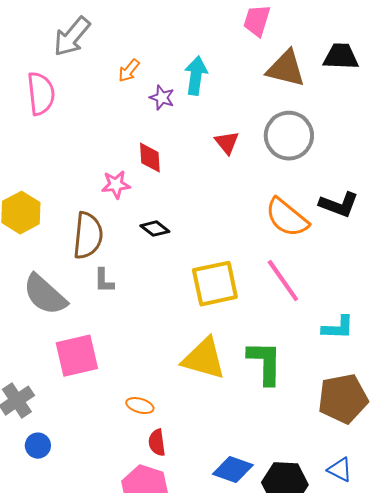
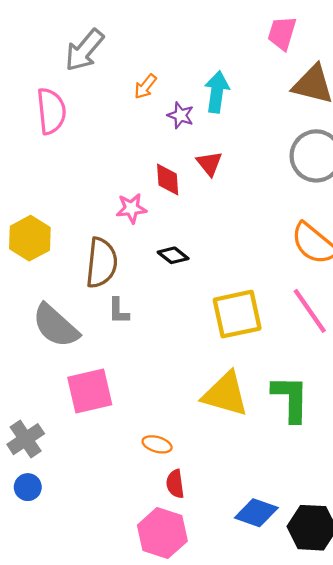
red triangle: (227, 143) -> (209, 163), moved
blue circle: (38, 446) -> (28, 487), moved

